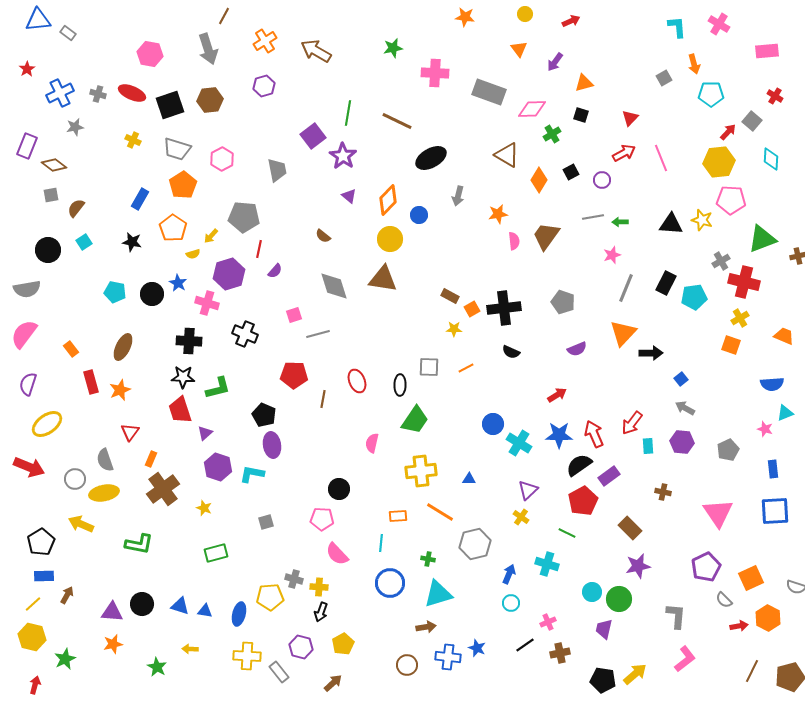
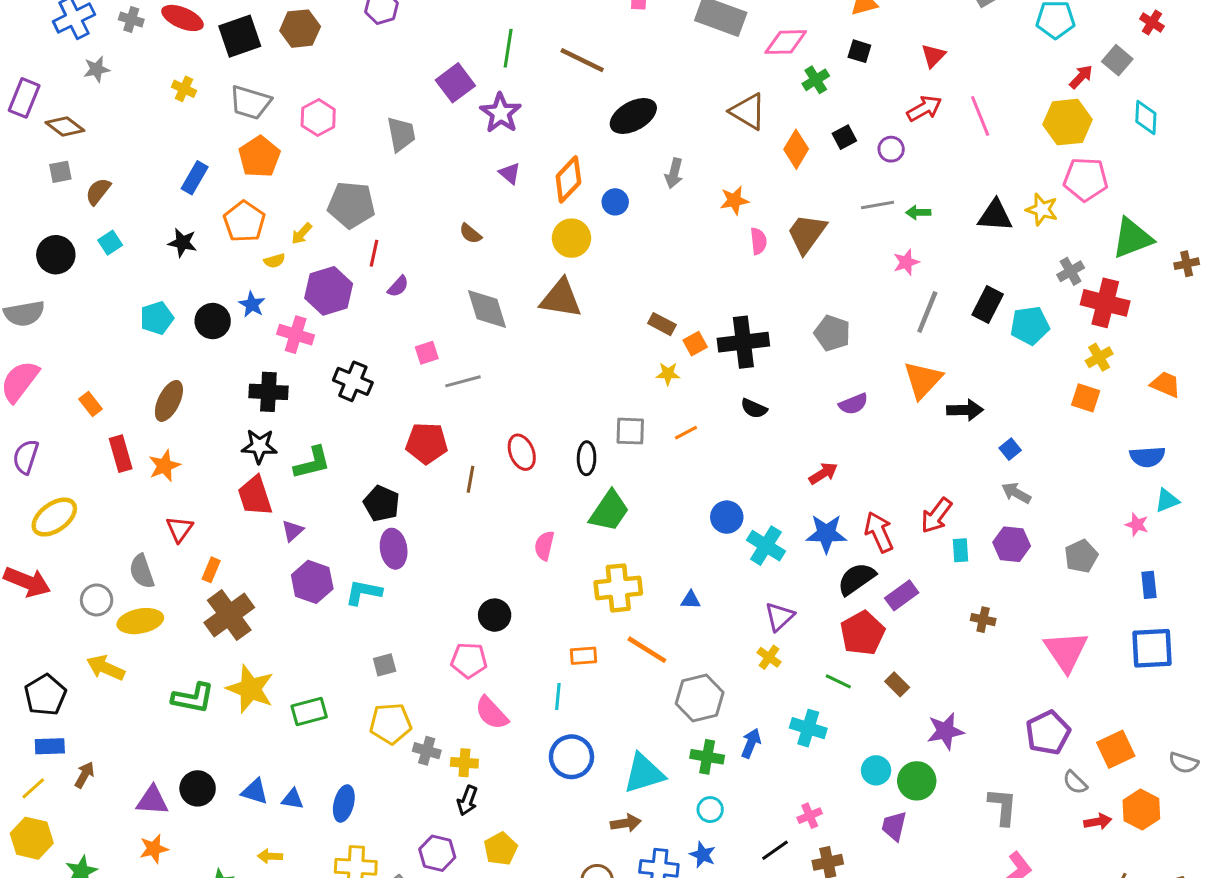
cyan pentagon: (115, 292) -> (157, 318), turned -30
yellow star: (204, 508) -> (250, 689), moved, size x2.0
brown rectangle: (630, 528) -> (897, 684), moved, size x0.7
green cross: (428, 559) -> (707, 757), moved, size x1.5
yellow pentagon: (270, 597) -> (391, 724), moved
cyan circle: (511, 603) -> (710, 810), moved

